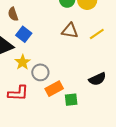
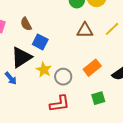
orange rectangle: (54, 89) -> (92, 68), moved
red L-shape: (18, 93) -> (60, 104), moved

